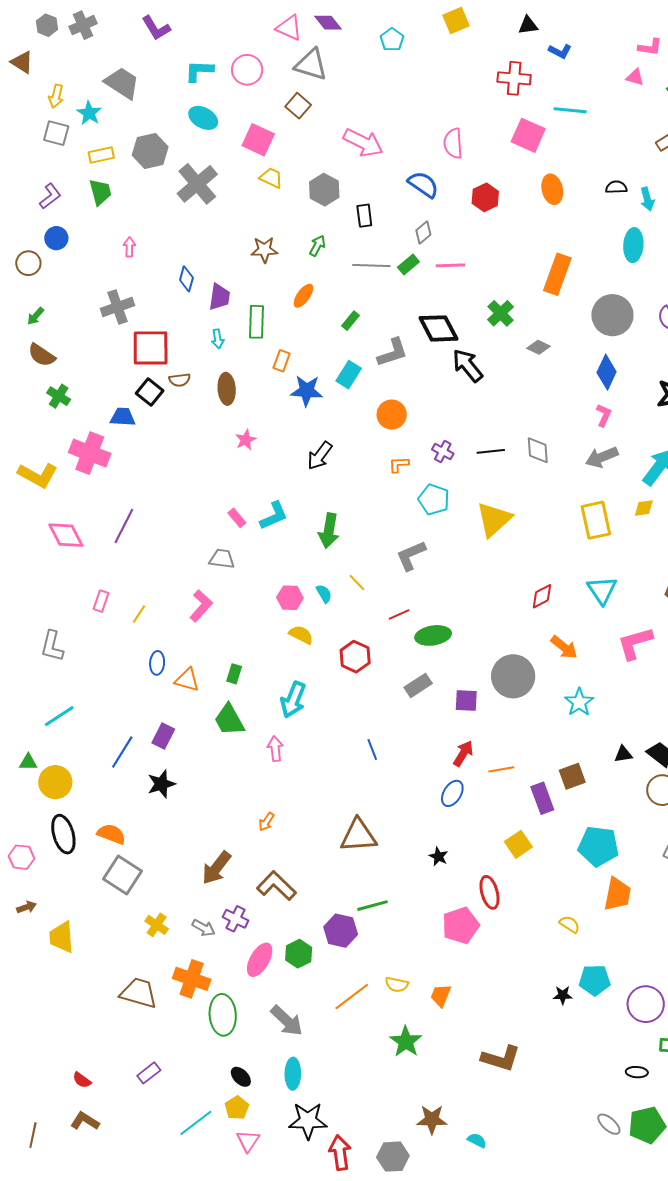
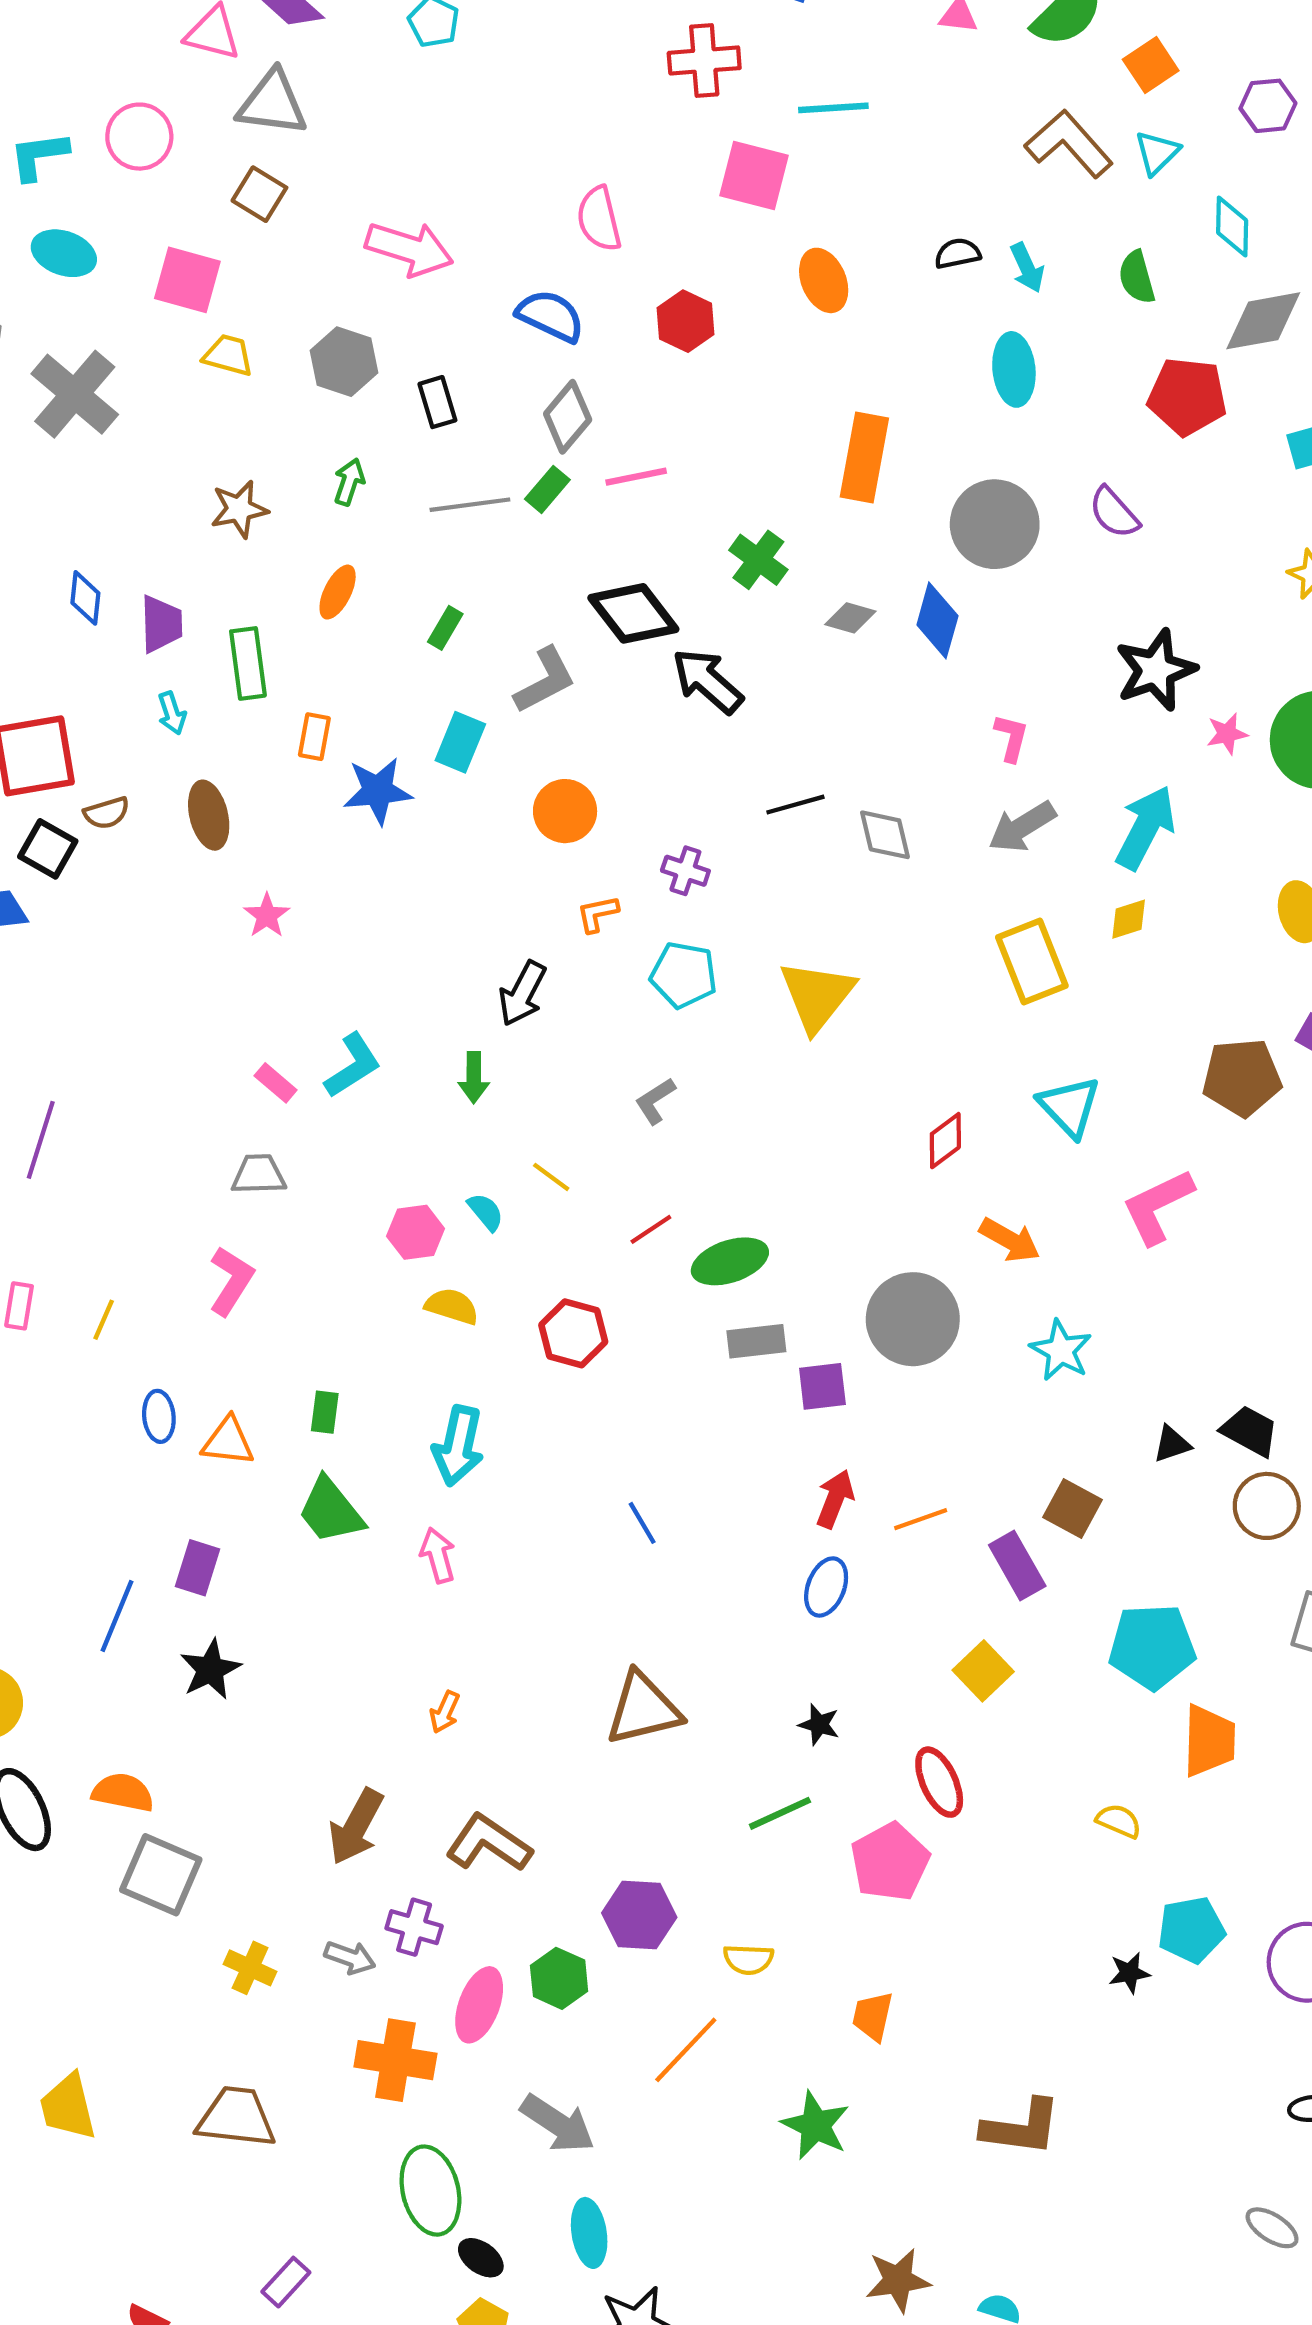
gray diamond: (423, 232) -> (568, 417), size x1.4
blue diamond: (607, 372) -> (937, 620), moved
black line: (491, 451) -> (795, 805), moved
black arrow: (320, 456) -> (522, 994), moved
green arrow: (329, 531) -> (474, 1077), size x0.7
gray L-shape: (411, 556) -> (655, 1101), size x0.7
gray rectangle: (418, 685) -> (756, 1341), moved, turned 36
brown square: (572, 776) -> (1072, 1509), turned -32
green line: (373, 906) -> (780, 1813), moved
yellow trapezoid: (62, 937) -> (68, 2107), moved
orange cross: (192, 979) -> (395, 2060), moved
yellow semicircle: (397, 985) -> (748, 1959), moved
green ellipse: (223, 1015) -> (430, 2191), moved

